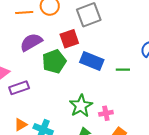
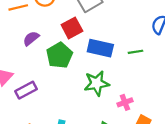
purple semicircle: (31, 42) -> (31, 38), size x0.7
green star: (81, 106) -> (97, 83), moved, turned 30

